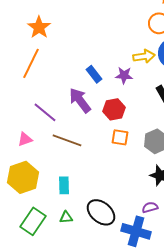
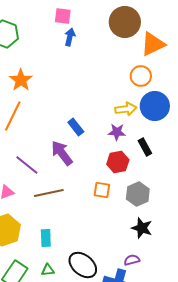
purple star: (124, 75) -> (117, 132), moved
red hexagon: (114, 109) -> (118, 162), moved
brown line: (67, 140) -> (49, 193), turned -32

